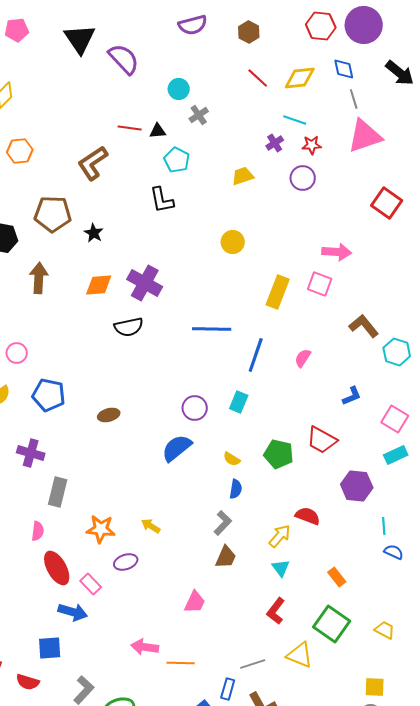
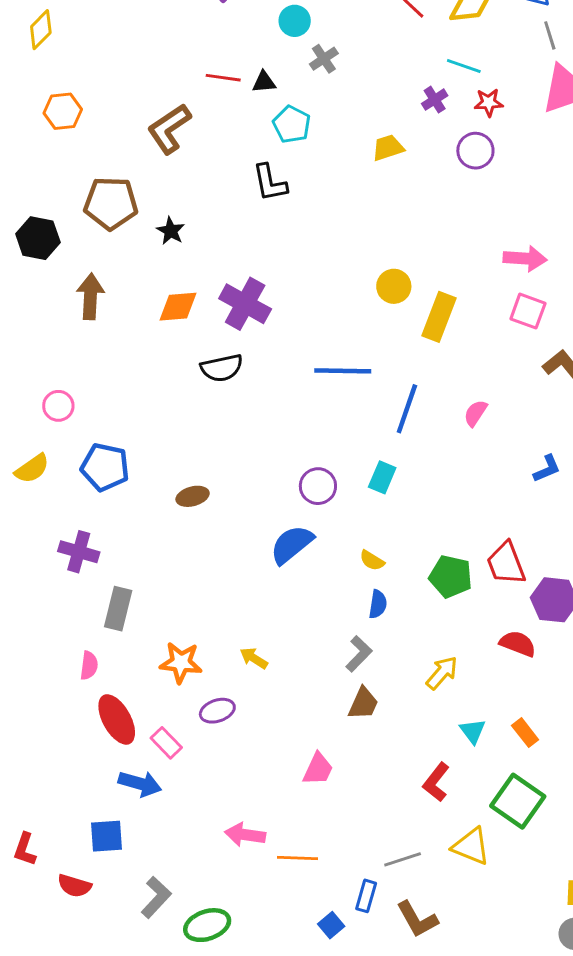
yellow circle: (233, 242) -> (394, 286), moved
pink square: (320, 284) -> (528, 311), moved
red trapezoid: (322, 440) -> (506, 563), moved, turned 40
green pentagon: (279, 454) -> (451, 577), moved
red semicircle: (308, 516) -> (518, 644), moved
cyan triangle: (281, 568) -> (473, 731), moved

